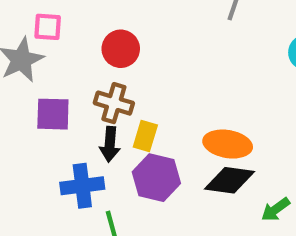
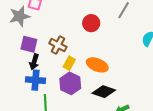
red circle: (121, 49) -> (91, 23), moved
black arrow: (110, 144) -> (34, 62), moved
orange ellipse: (228, 144) -> (97, 65), moved

